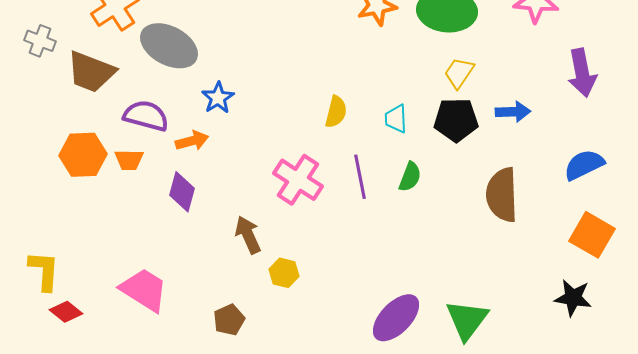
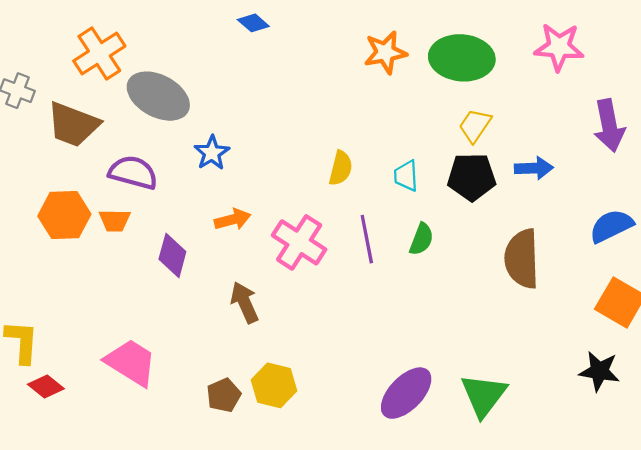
orange arrow: (192, 141) -> (233, 219), moved
yellow hexagon: (284, 273) -> (274, 385), moved, size x1.4

